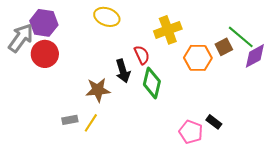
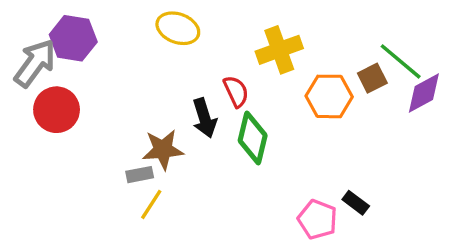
red circle: (45, 54) -> (57, 110), moved
gray rectangle: (70, 120) -> (140, 175), moved

